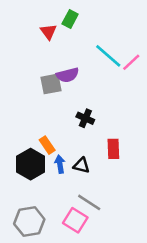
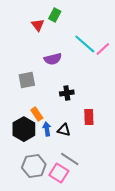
gray square: (51, 84) -> (27, 80), moved
black cross: (85, 118) -> (67, 93), turned -32
gray hexagon: (29, 222) -> (34, 166), moved

